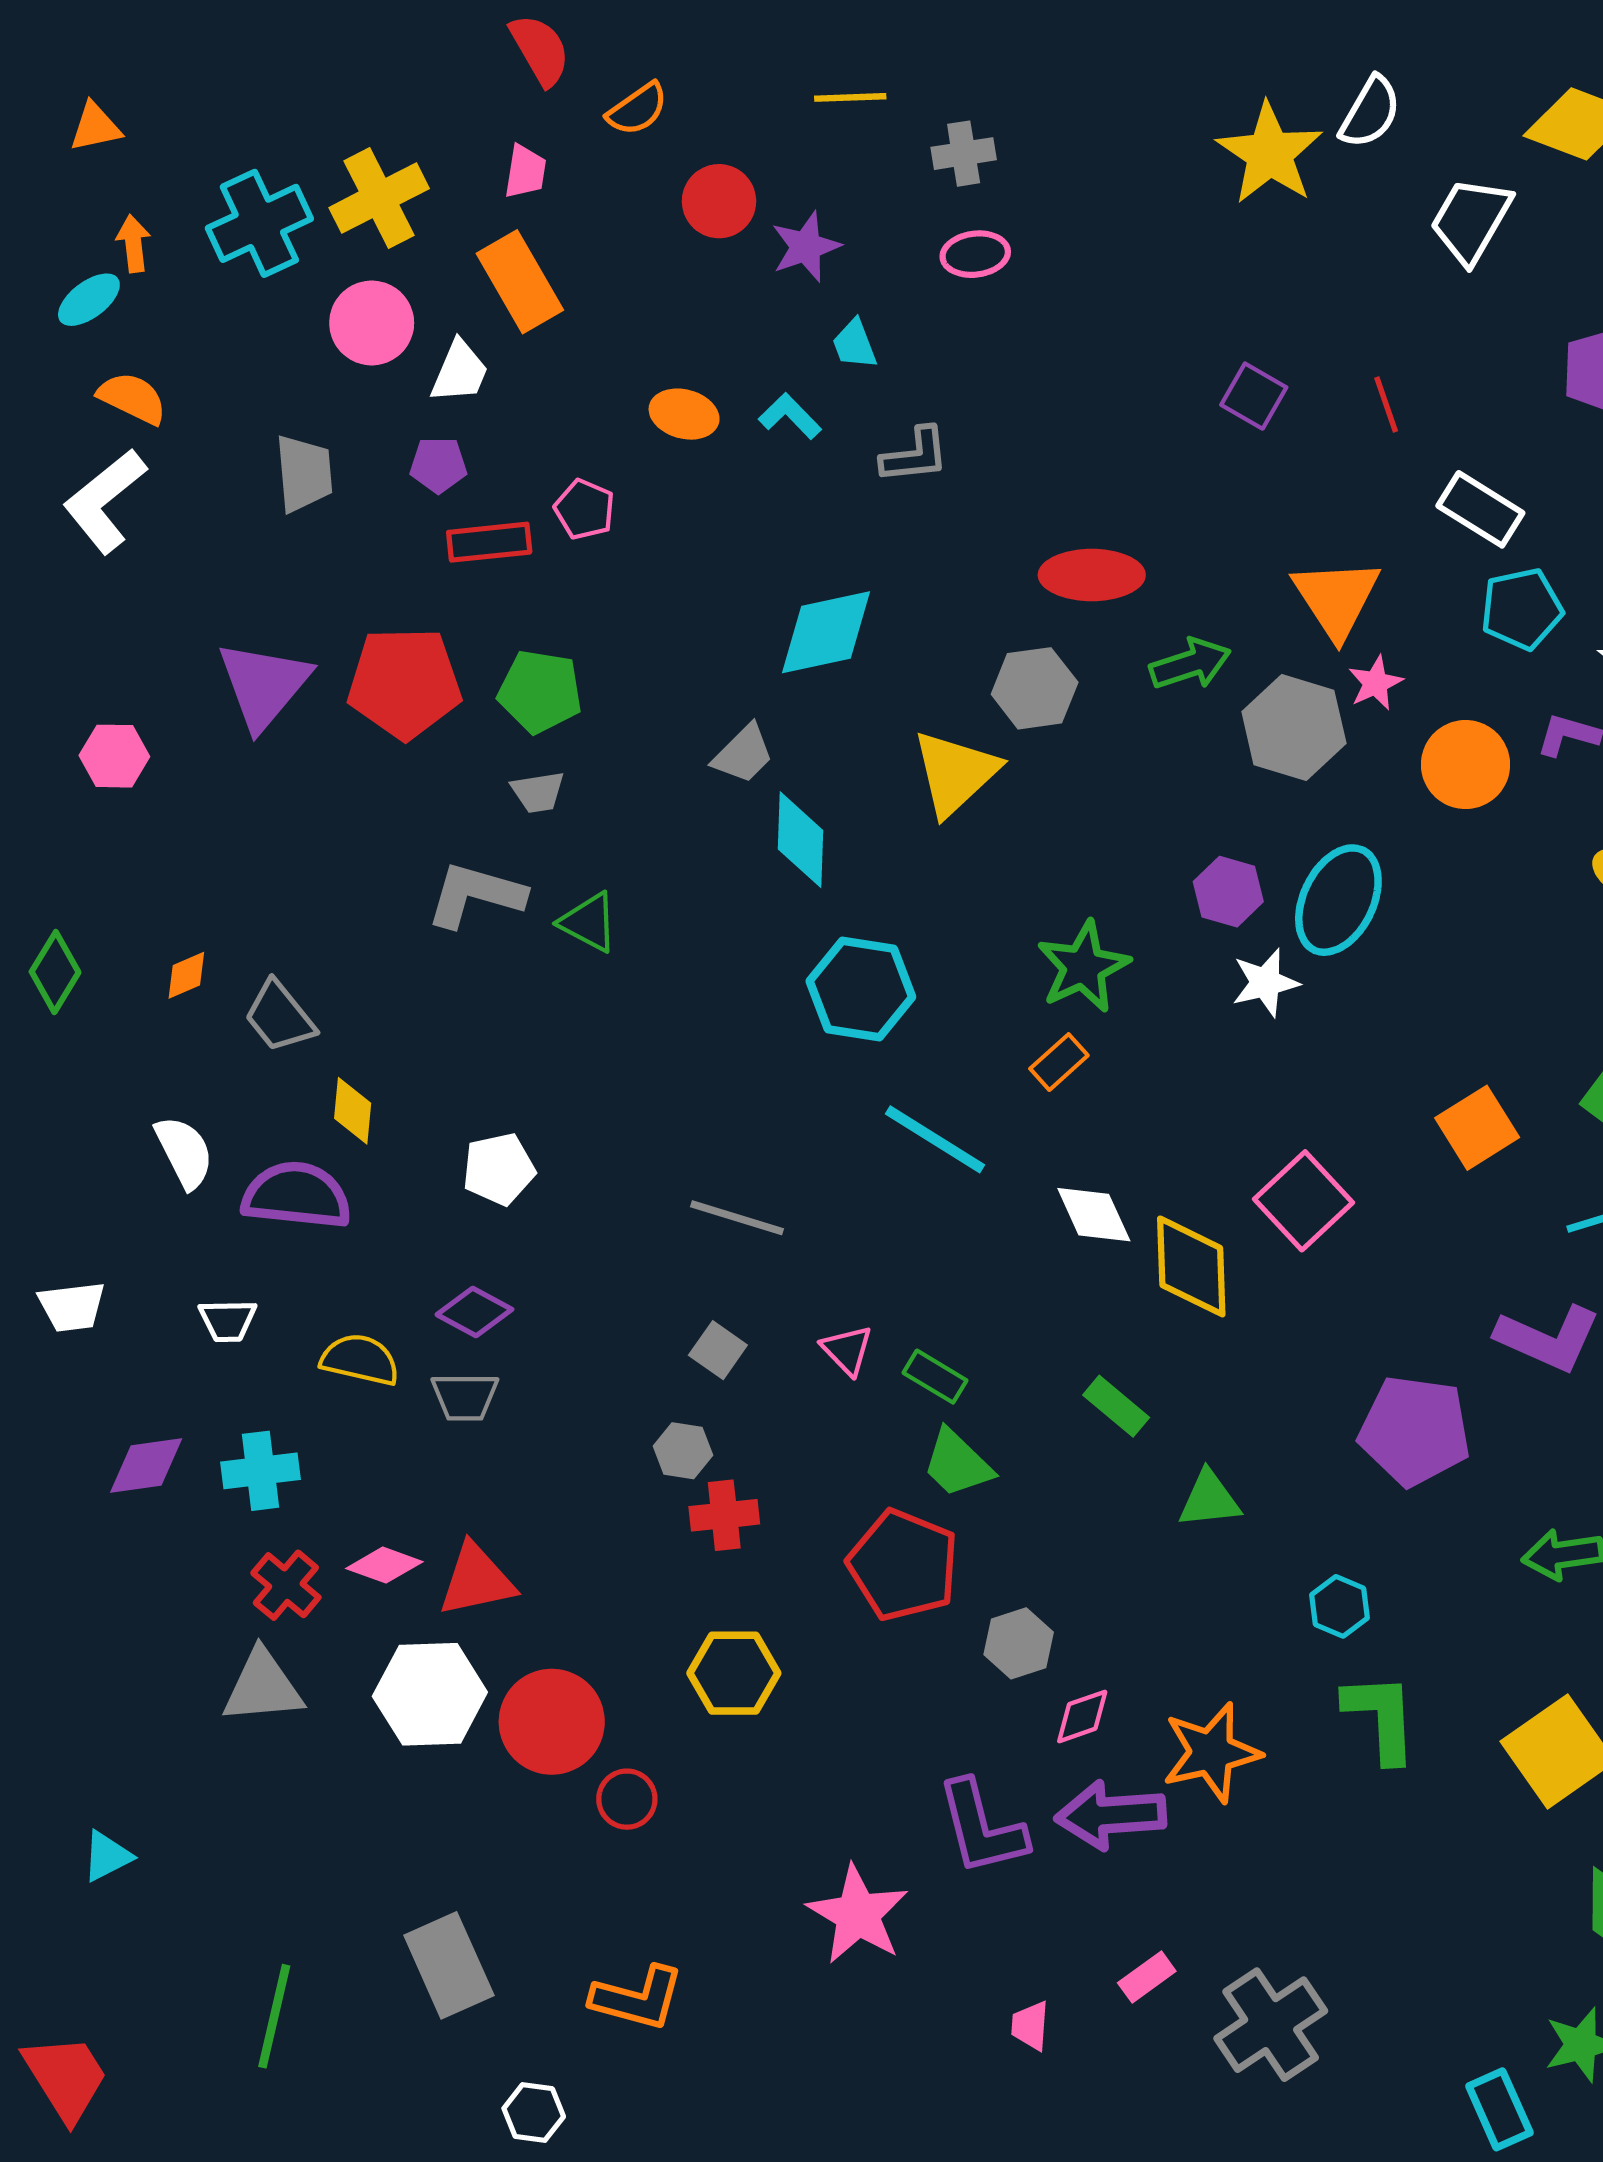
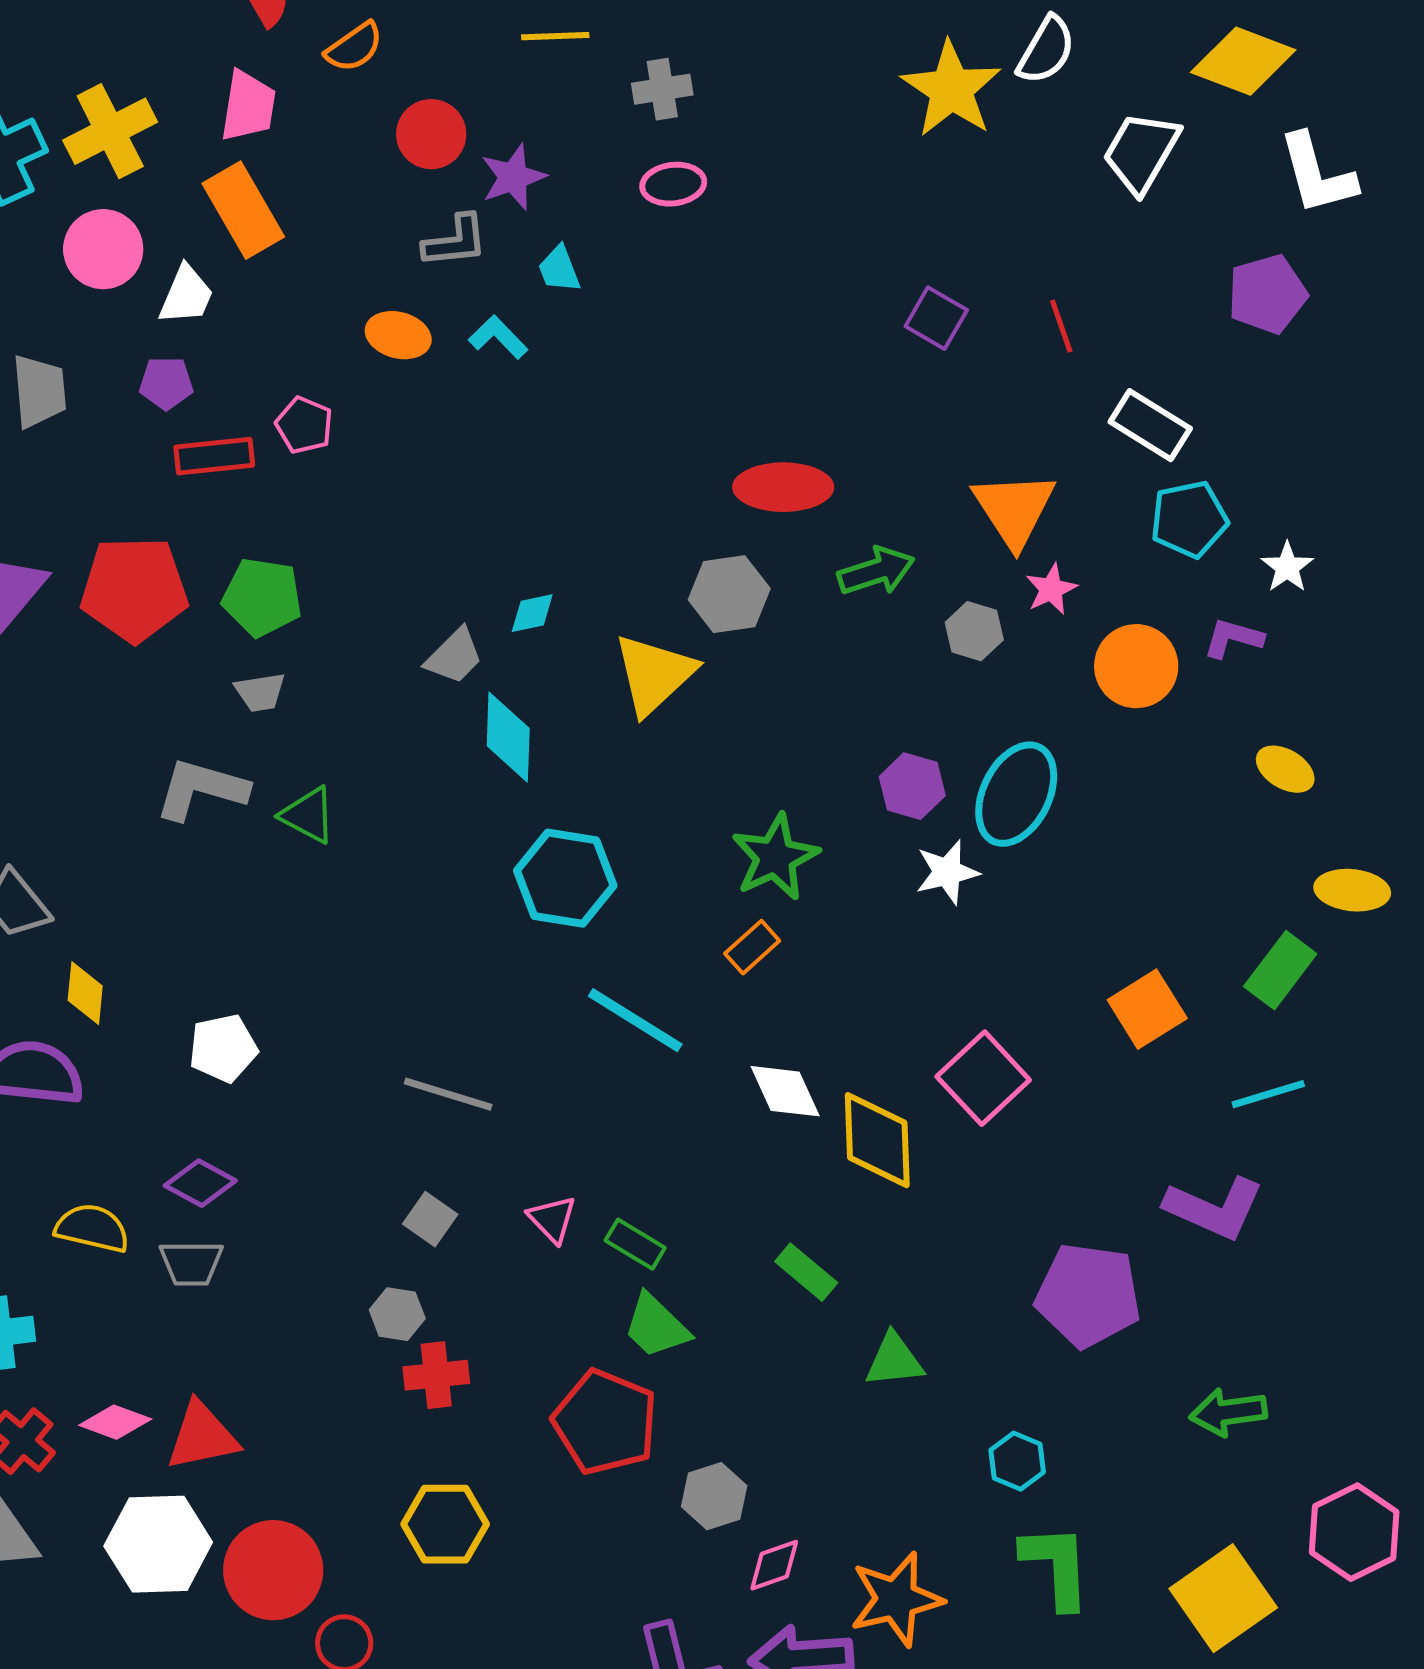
pink trapezoid: (525, 172) -> (248, 106), size x1.4
gray L-shape: (915, 455) -> (455, 241), moved
cyan diamond: (826, 632) -> (532, 613), moved, size x0.5
gray hexagon: (1294, 727) -> (974, 631), size x0.6

